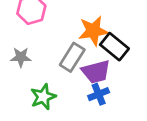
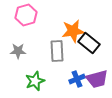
gray rectangle: (72, 57) -> (57, 51), turned -35
purple trapezoid: (96, 72) -> (97, 79), moved

